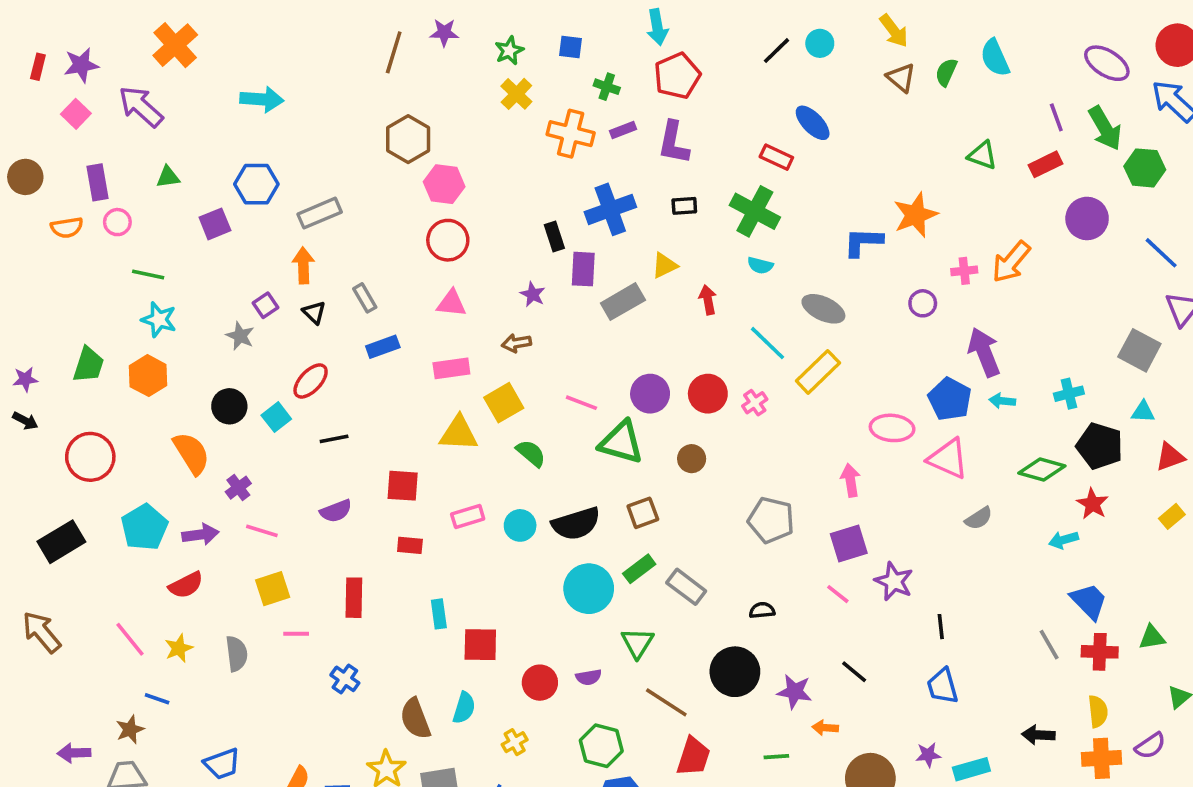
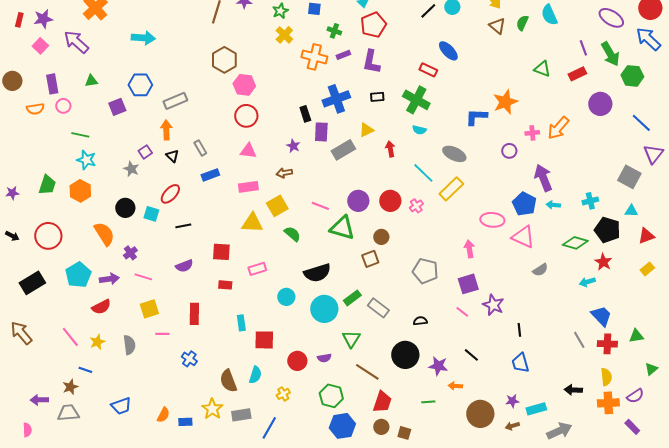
cyan square: (276, 417) -> (151, 214), turned -35
black arrow: (25, 421) -> (12, 236), moved
brown square: (643, 513) -> (370, 259), moved
cyan circle: (520, 525) -> (286, 297), moved

